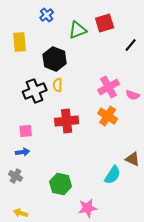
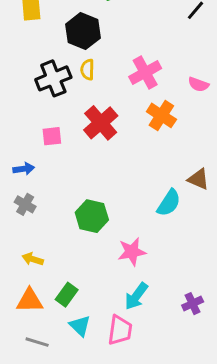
pink cross: (109, 87) -> (145, 73), moved
red cross: (67, 121) -> (101, 123), turned -35
pink square: (26, 131) -> (52, 136), moved
blue arrow: (23, 152) -> (24, 169), moved

